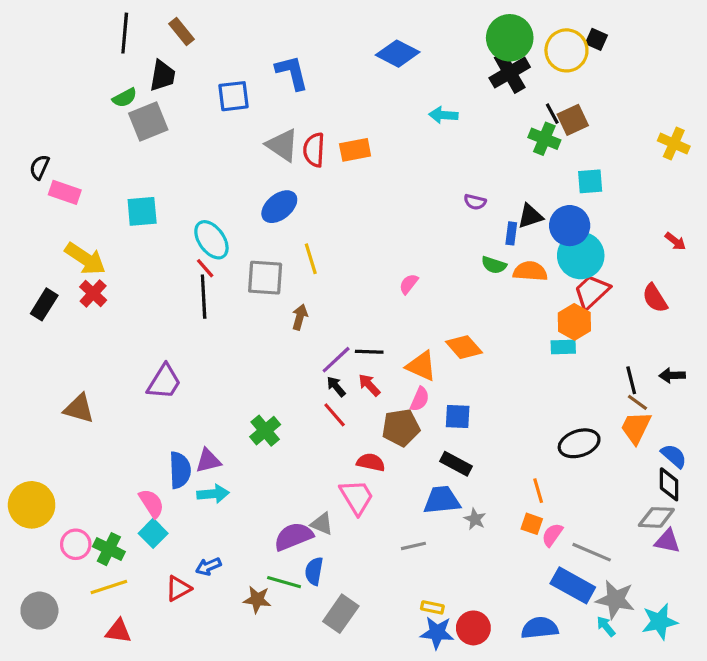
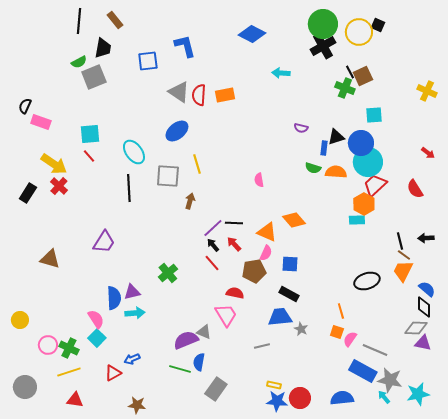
red line: (205, 268) -> (89, 156), moved
pink semicircle: (409, 284) -> (259, 180), turned -48
yellow circle: (32, 505) -> (20, 320), size x0.6
brown star: (257, 600) -> (137, 405), moved

